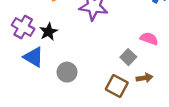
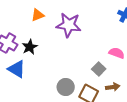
gray circle: (67, 72) -> (66, 87), moved

